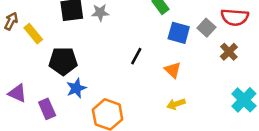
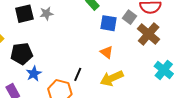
brown cross: (229, 52) -> (149, 34), size x1.6
black line: (136, 56) -> (78, 74), moved
yellow arrow: (176, 104) -> (112, 78), size x1.6

